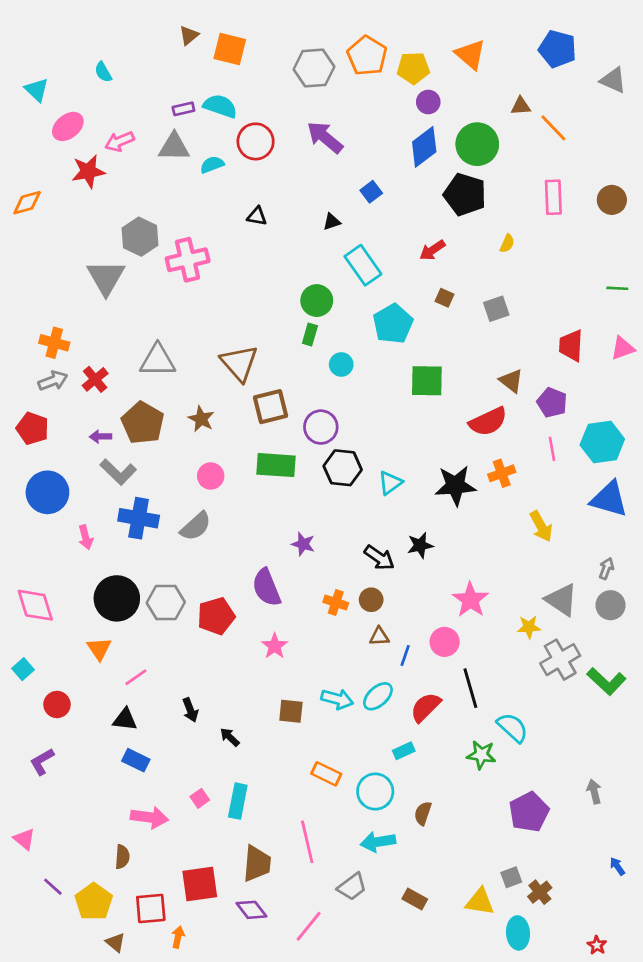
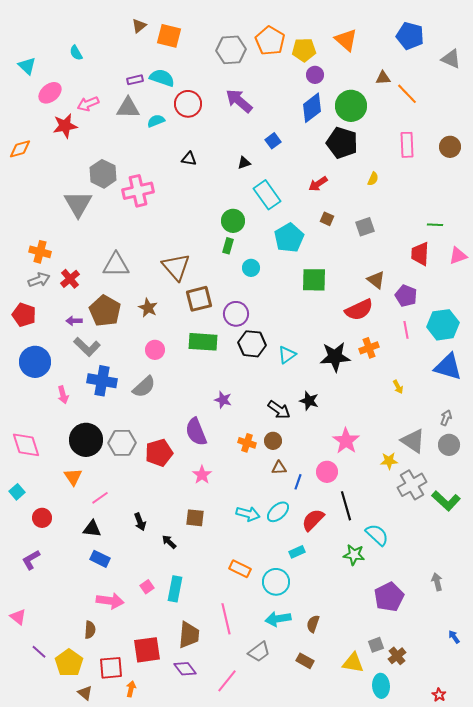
green line: (617, 288) -> (435, 225), moved
yellow arrow: (541, 526) -> (398, 387), size x0.6
black star: (420, 545) -> (309, 401), turned 30
brown square: (291, 711) -> (195, 518), moved
brown semicircle: (423, 813) -> (313, 624), moved

